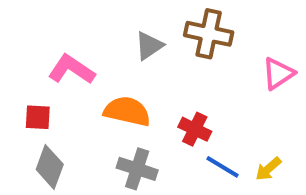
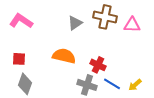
pink L-shape: (72, 70) -> (21, 21), moved
pink triangle: (278, 74) -> (132, 25), moved, turned 36
gray cross: (137, 169) -> (87, 85), moved

